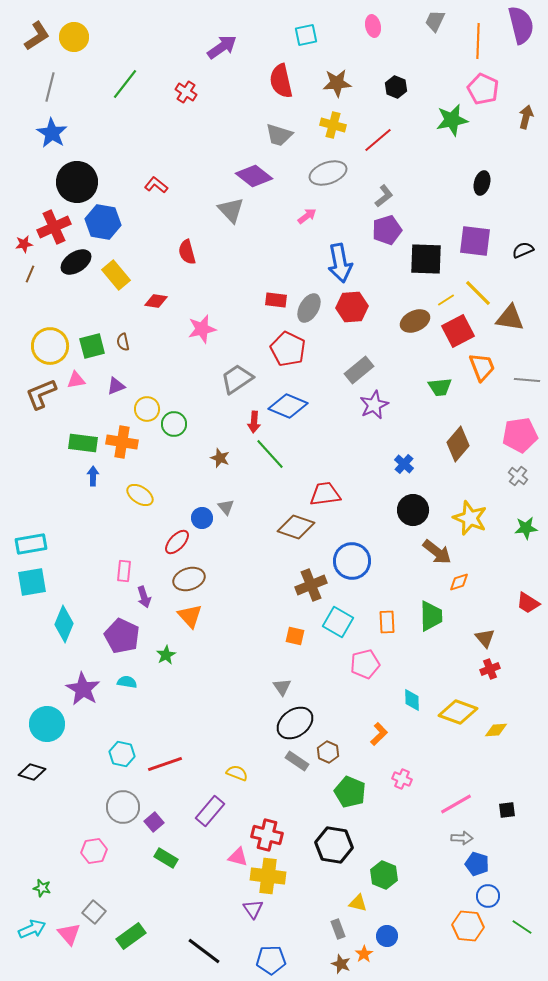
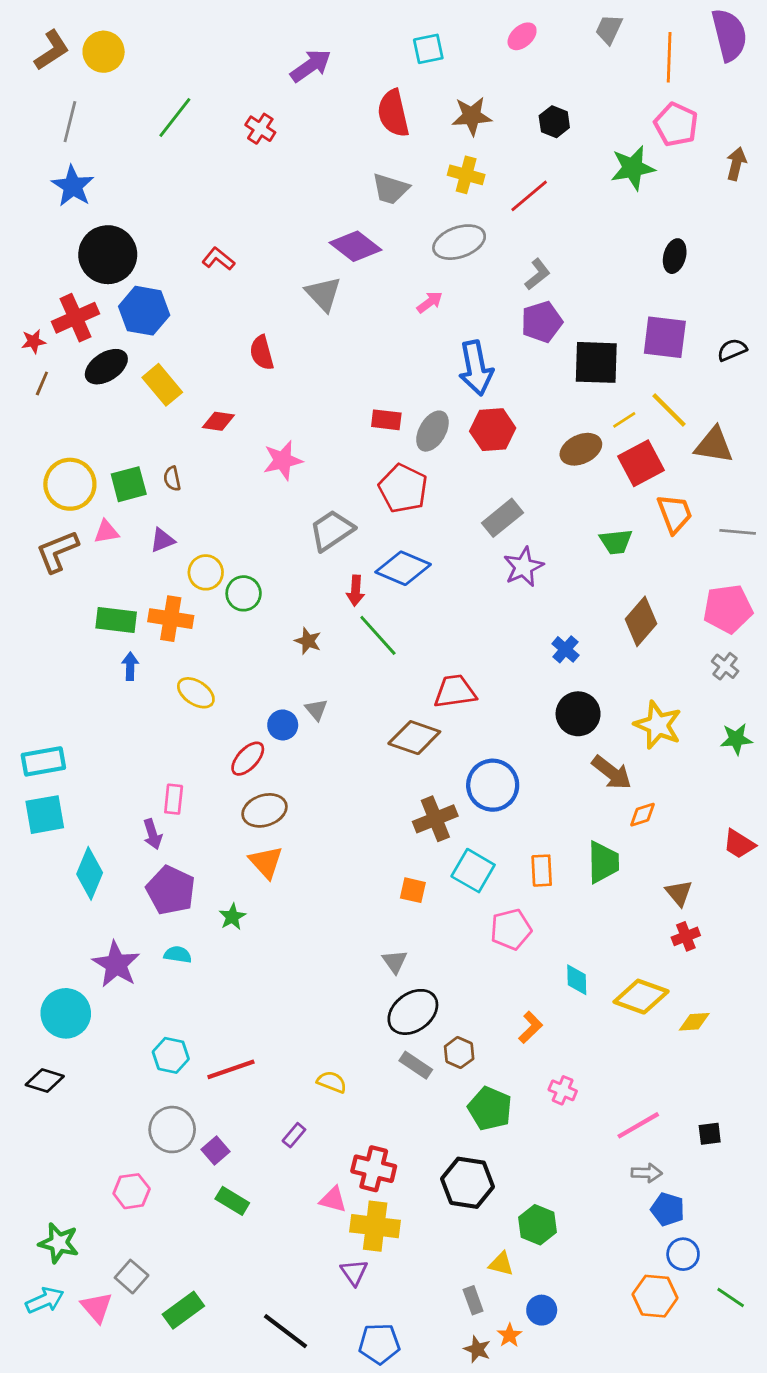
pink ellipse: (373, 26) -> (522, 36), turned 60
purple arrow: (144, 597) -> (153, 834), moved
purple rectangle: (210, 811) -> (294, 1135), size x0.6
green star: (42, 888) -> (59, 1243), size x1.6

